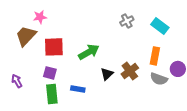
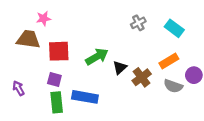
brown trapezoid: (26, 36) -> (28, 39), turned 55
orange rectangle: (155, 56) -> (169, 61), turned 48
black triangle: (107, 74) -> (120, 68), moved
blue rectangle: (78, 89) -> (85, 97), size x1.6

